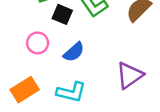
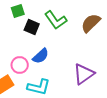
pink circle: (38, 43) -> (20, 65), moved

